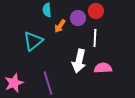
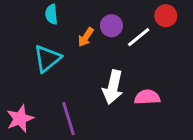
cyan semicircle: (47, 10) -> (51, 14), moved
red circle: (96, 11) -> (166, 16), moved
white line: (95, 38) -> (139, 37), moved, turned 48

